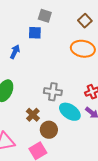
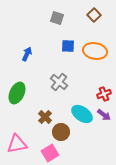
brown square: (85, 21) -> (94, 15), moved
blue square: (35, 33) -> (68, 46), moved
gray cross: (53, 92) -> (59, 82), moved, turned 30

